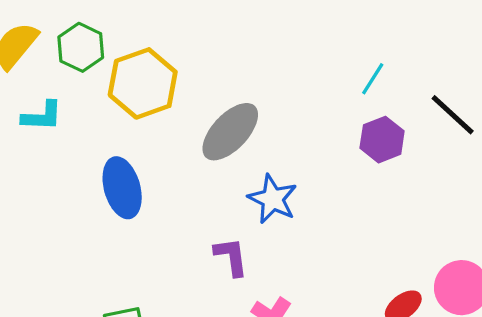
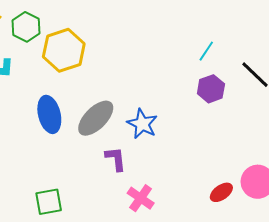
gray ellipse: (230, 132) -> (96, 118), moved

